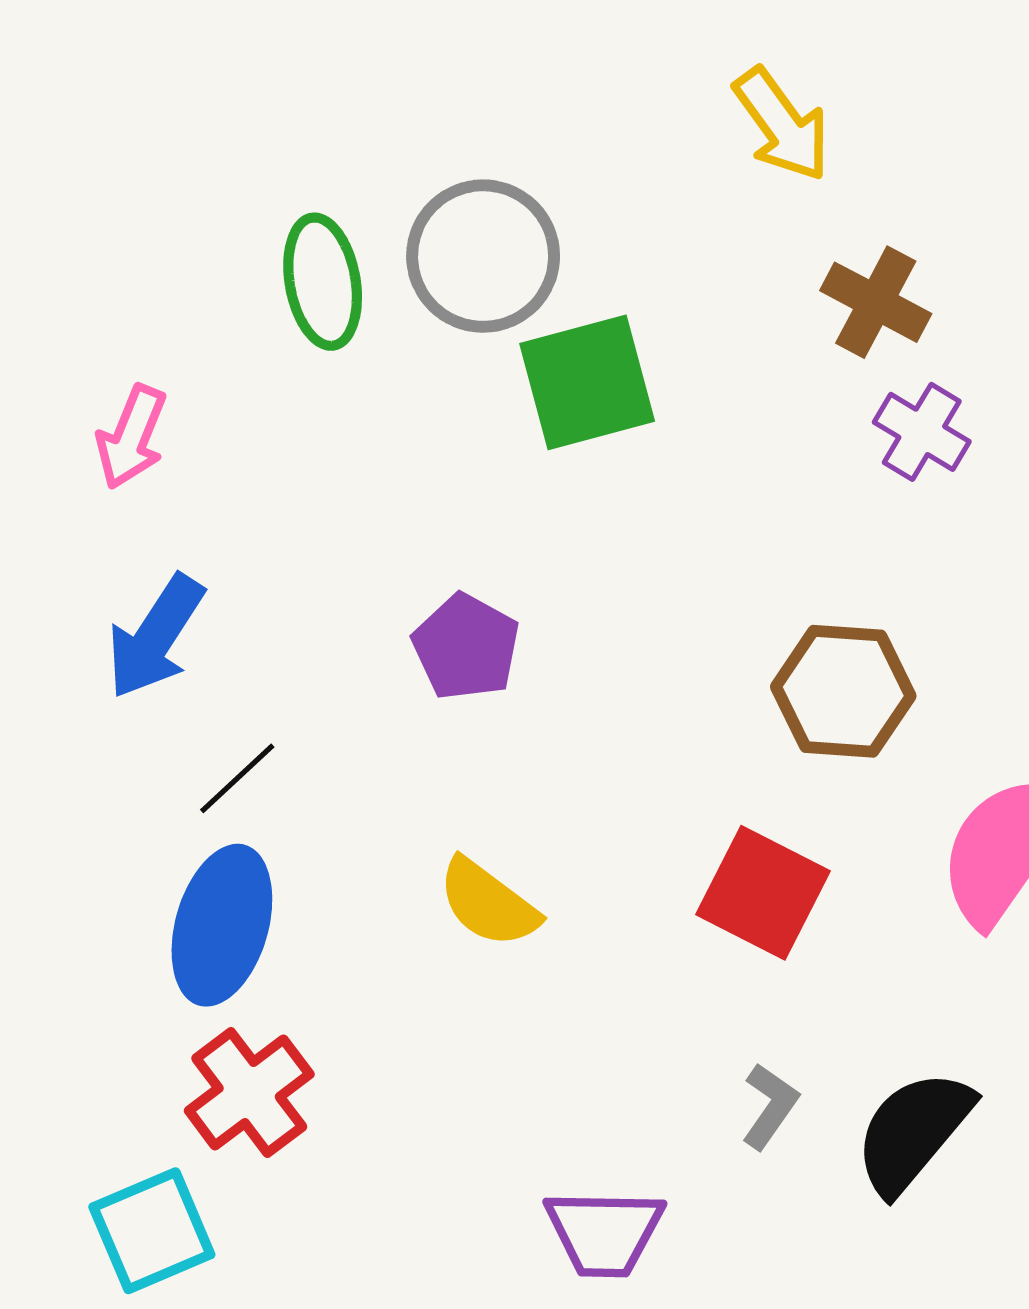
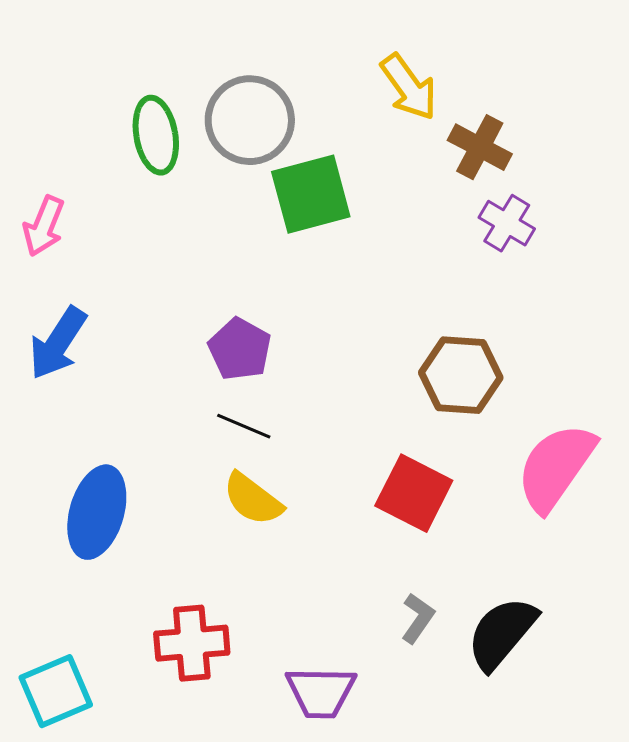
yellow arrow: (782, 125) -> (409, 87), moved
black line: (237, 778) -> (244, 426), moved, turned 66
red cross: (249, 1092) -> (192, 643), moved, turned 32

